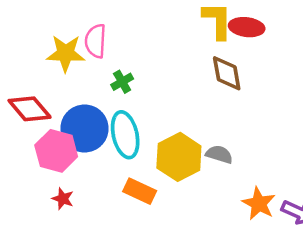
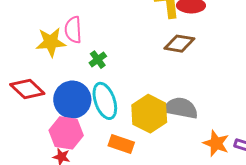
brown diamond: (227, 73) -> (179, 44), turned -64
pink hexagon: (56, 151) -> (66, 133), moved
gray semicircle: (219, 154) -> (181, 108), size x1.6

